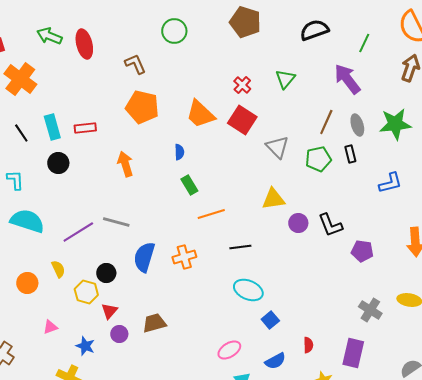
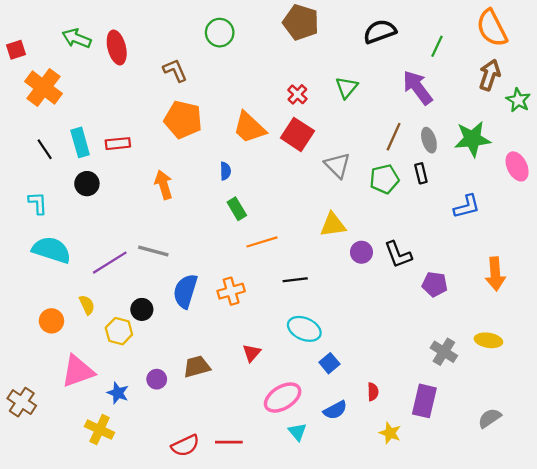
red triangle: (109, 311) -> (252, 353), moved
pink triangle: (50, 327) -> (78, 371), size x2.0
pink ellipse: (229, 350) -> (283, 398), size x1.4

